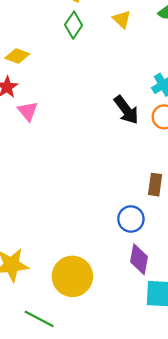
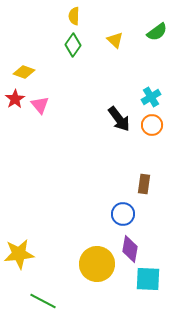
pink triangle: (28, 111) -> (40, 105), moved
yellow circle: (72, 276) -> (97, 264), moved

